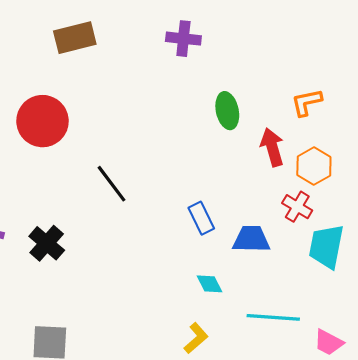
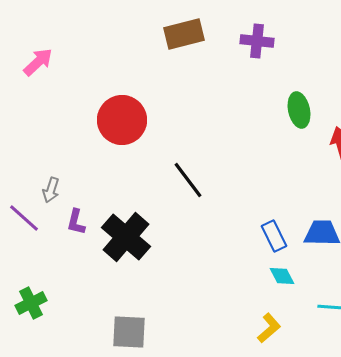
brown rectangle: (75, 38) -> (184, 34), moved
blue rectangle: (201, 218) -> (274, 236), moved
black cross: (47, 243) -> (126, 237), size x1.4

